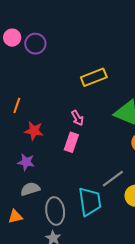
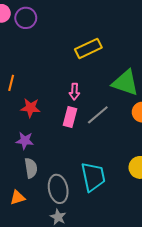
pink arrow: (77, 118) -> (74, 92), turned 35
gray line: (113, 179) -> (98, 115), moved
gray semicircle: (30, 189) -> (31, 168), turned 102

